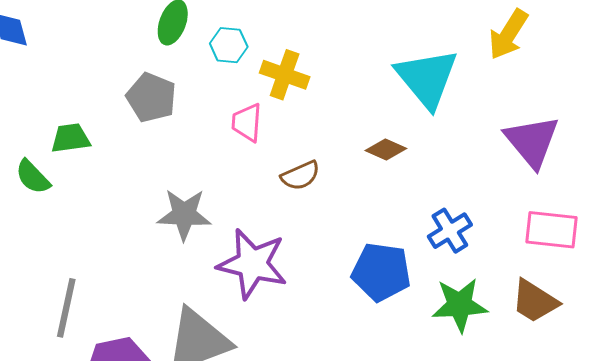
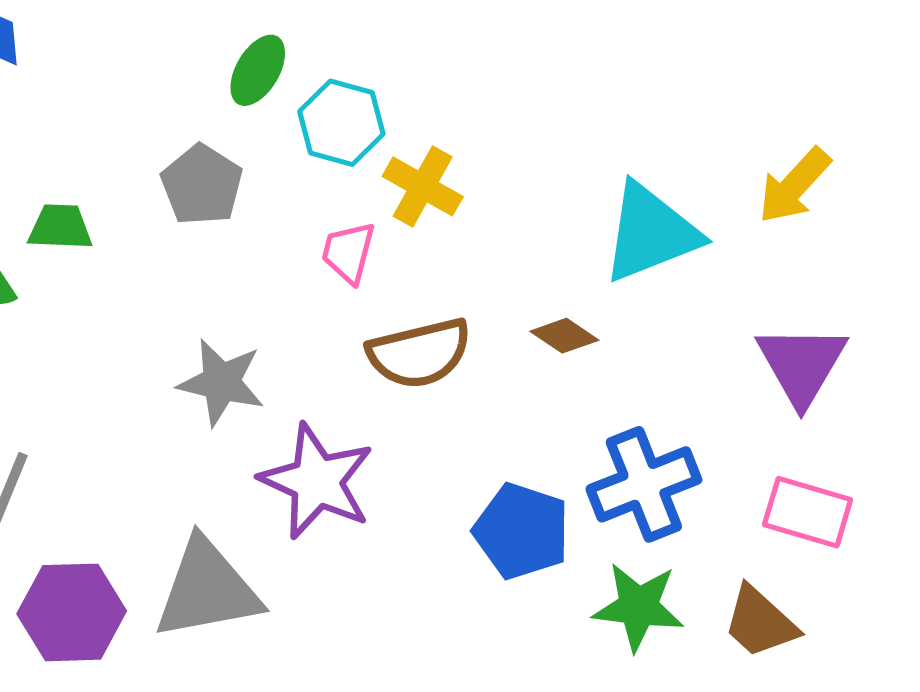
cyan hexagon: (229, 45) -> (341, 123), size x1.4
cyan triangle: (427, 78) -> (651, 233), turned 38
brown semicircle: (300, 176) -> (419, 353), size x1.6
blue cross: (450, 231) -> (644, 484), size x1.5

